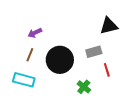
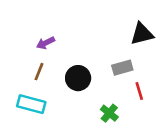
black circle: (60, 60) -> (78, 78), size x0.7

